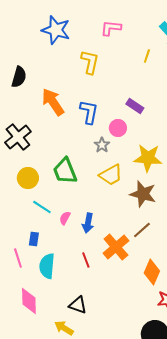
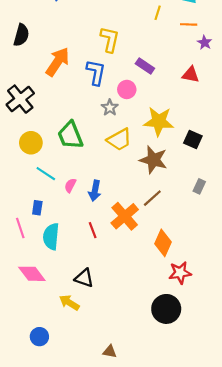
yellow L-shape: (90, 62) -> (110, 39), moved
orange arrow: (53, 102) -> (58, 62), turned 68
pink diamond: (29, 301) -> (32, 274), turned -36

